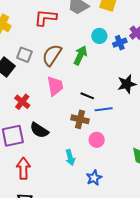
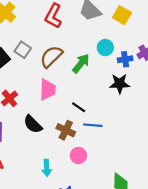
red L-shape: (46, 18) -> (53, 16), turned -80
black star: (127, 84) -> (120, 84), moved
black semicircle: (39, 130) -> (33, 124), moved

